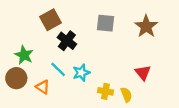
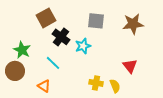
brown star: (146, 26) -> (133, 24), turned 30
cyan star: (81, 73) -> (83, 46), moved
orange triangle: (43, 87) -> (44, 86), moved

